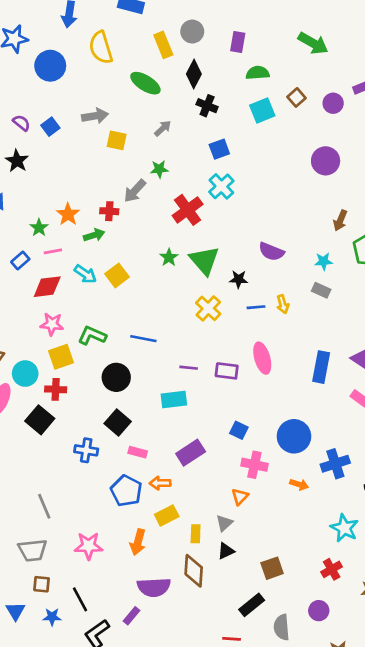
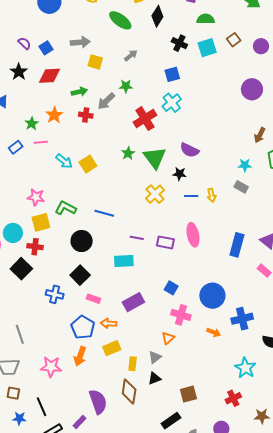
black cross: (207, 106) -> (179, 43), moved
green arrow: (94, 235) -> (79, 92), moved
purple semicircle: (271, 252) -> (189, 150), moved
red diamond: (47, 287) -> (50, 76), moved
orange arrow: (138, 542) -> (80, 356), moved
purple semicircle: (154, 587) -> (98, 402), turned -110

